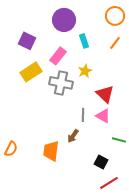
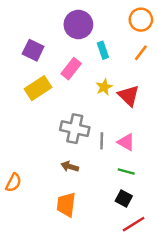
gray cross: (61, 83) -> (75, 129), moved
red triangle: (105, 94) -> (129, 96), moved
brown arrow: (73, 136) -> (70, 167), moved, turned 72
green line: (119, 140) -> (126, 172), moved
orange trapezoid: (51, 151) -> (66, 205), moved

